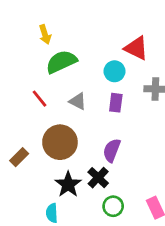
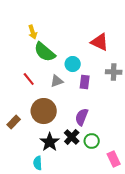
green semicircle: (61, 62) -> (45, 52), turned -115
cyan circle: (114, 71) -> (73, 64), moved
gray triangle: (78, 101) -> (57, 81), turned -48
green circle: (113, 206) -> (92, 141), moved

